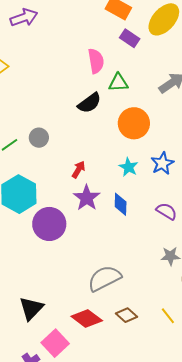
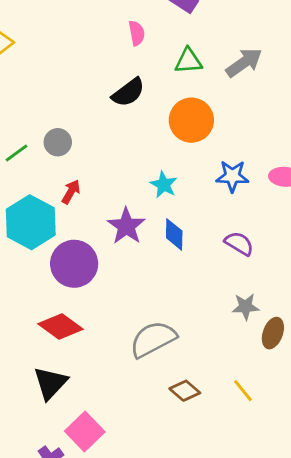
pink semicircle: (96, 61) -> (137, 33), size x0.7
green triangle: (118, 83) -> (188, 61), moved
blue star: (162, 163) -> (232, 176), turned 30
cyan star: (129, 167) -> (164, 185), moved
red arrow: (79, 170) -> (71, 192), moved
red diamond: (87, 319) -> (61, 326), moved

